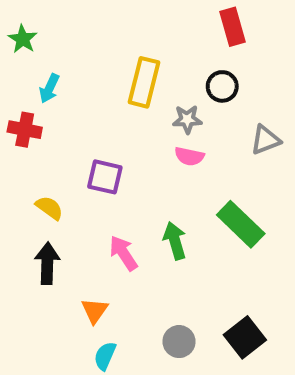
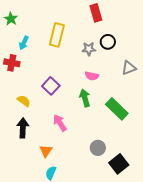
red rectangle: (232, 27) -> (96, 13), moved
yellow rectangle: (144, 82) -> (57, 35), moved
gray star: (187, 119) -> (89, 49), moved
purple square: (105, 177) -> (51, 86), turned 30
green arrow: (175, 241) -> (85, 98), moved
gray circle: (179, 342) -> (98, 148), moved

